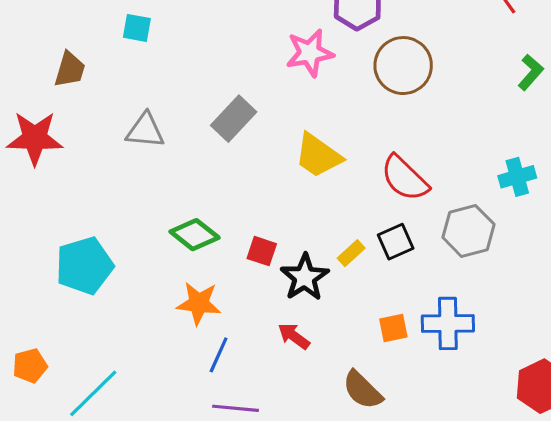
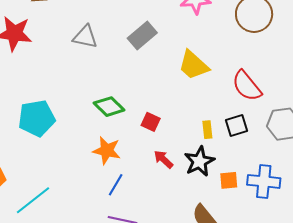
yellow rectangle: (351, 253) -> (207, 130), turned -60
black star: (305, 277) -> (199, 161), moved
red arrow: (294, 336) -> (163, 159), moved

